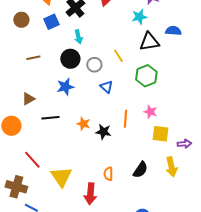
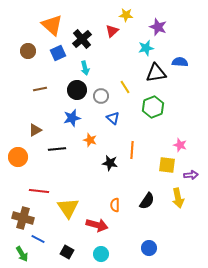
pink star: (150, 112) -> (180, 145), moved
orange star: (83, 124) -> (90, 140), moved
red line: (32, 160) -> (39, 191), turned -42
red arrow: (90, 194) -> (97, 225), turned -80

